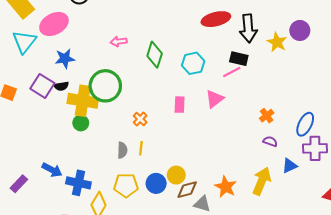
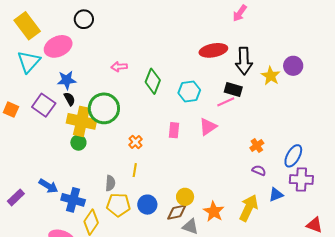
black semicircle: (61, 86) -> (69, 99), moved, turned -112
gray semicircle: (122, 150) -> (110, 183), moved
yellow circle: (176, 175) -> (185, 197), moved

